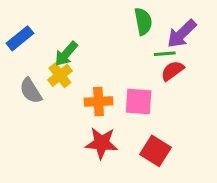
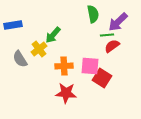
blue rectangle: (20, 38) -> (13, 25), turned 30
green arrow: (66, 54) -> (53, 35), moved
red square: (155, 151) -> (102, 78), moved

